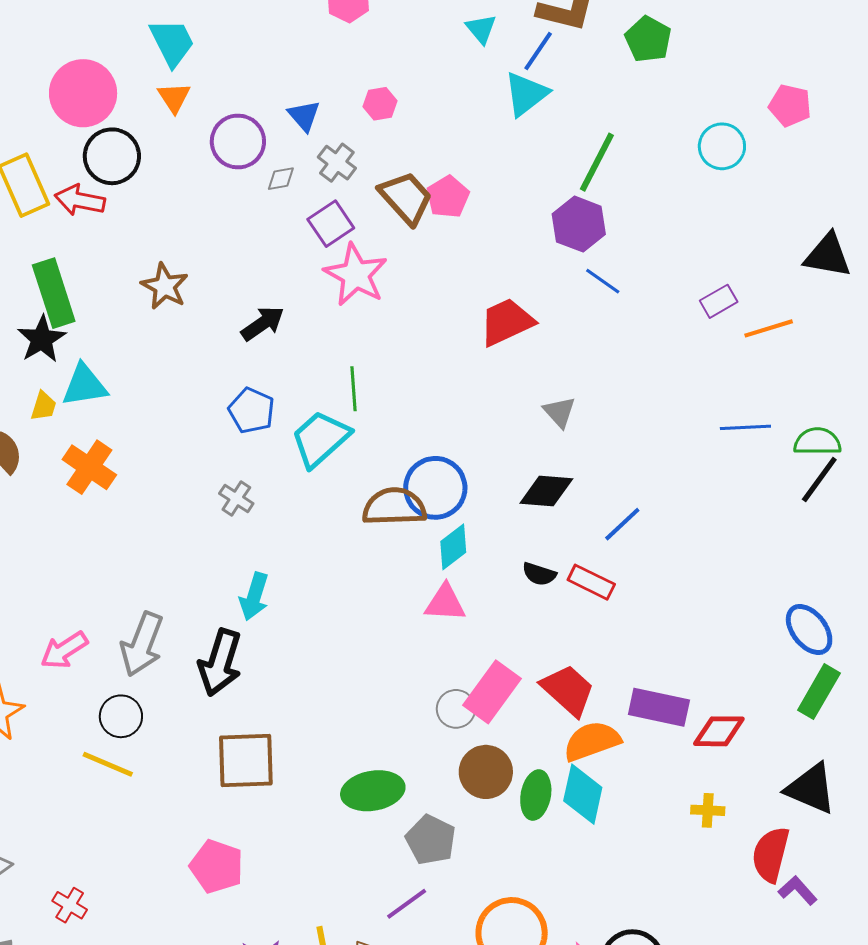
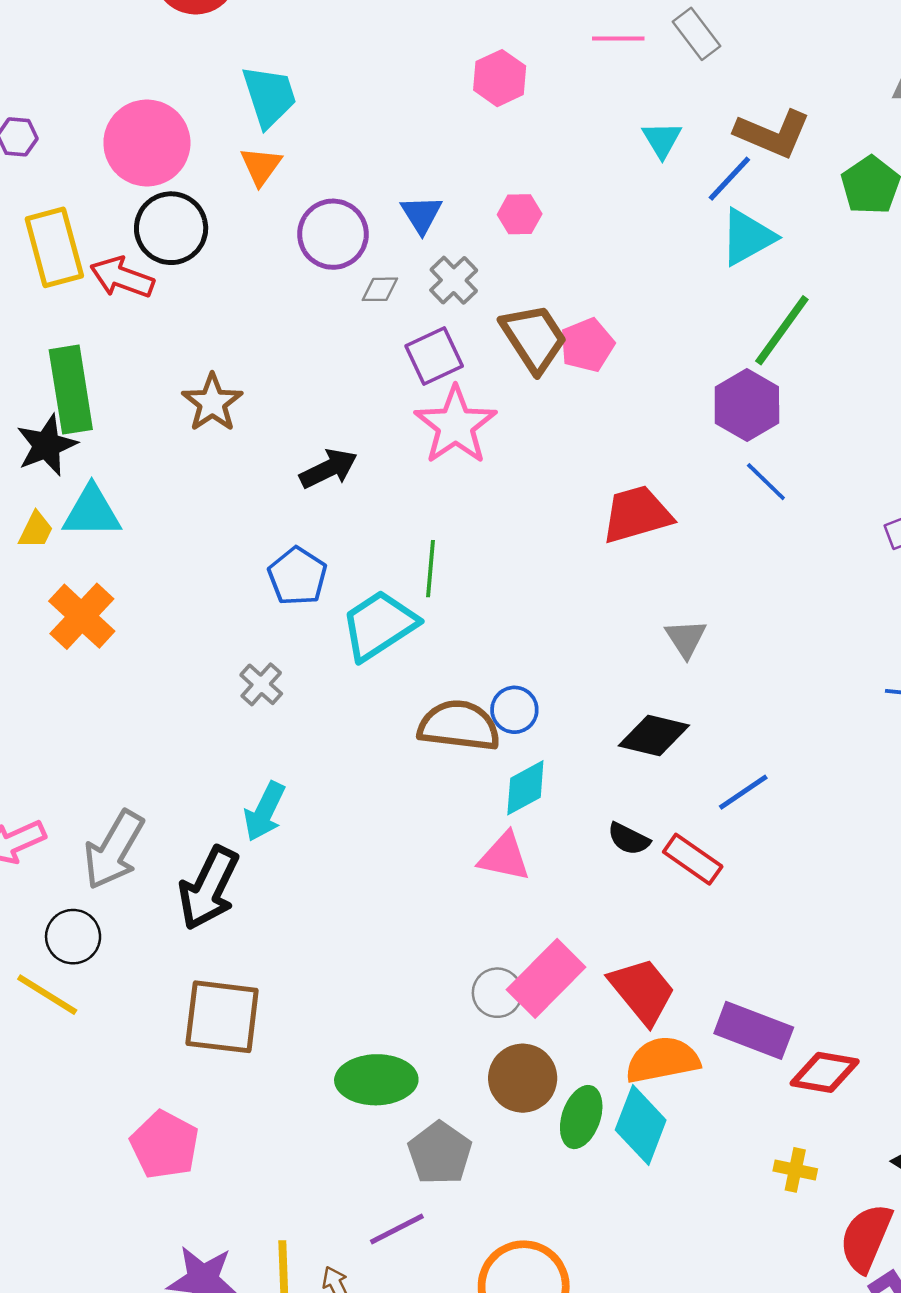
cyan triangle: (526, 94) -> (747, 237), moved
blue circle: (435, 488) -> (514, 710), size x0.6

